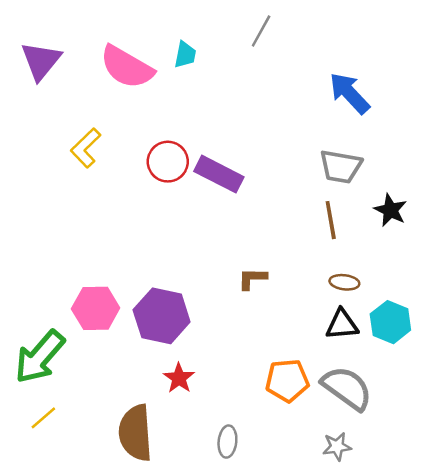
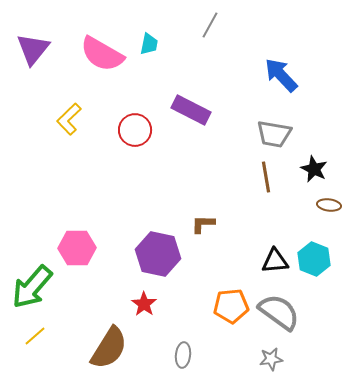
purple rectangle: (219, 174) -> (191, 110), moved
brown ellipse: (344, 282) -> (329, 205), moved
purple hexagon: (162, 316) -> (158, 254), moved
brown semicircle: (135, 433) -> (109, 348), turned -144

